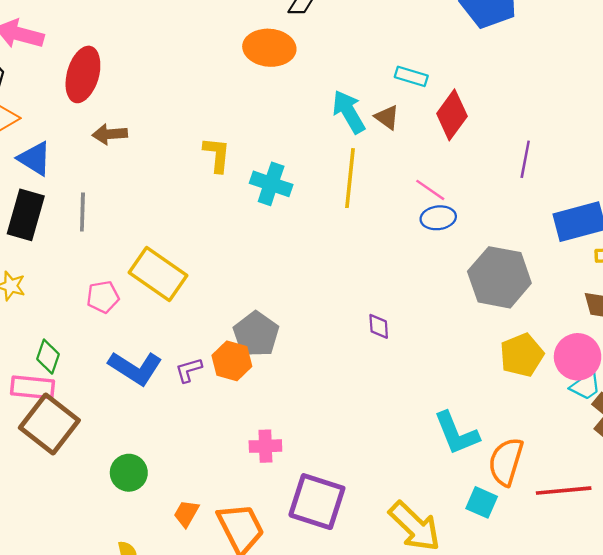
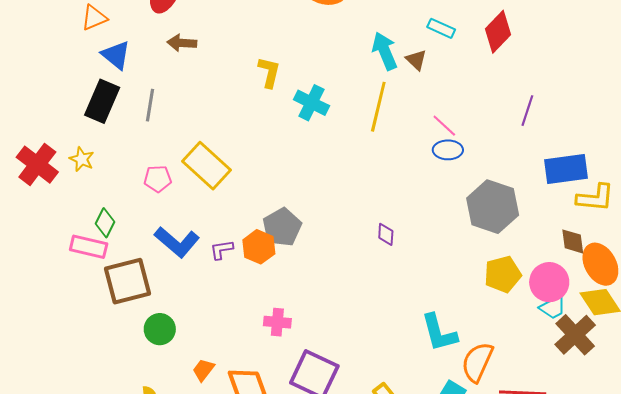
red diamond: (452, 115) -> (498, 32), moved
brown square: (49, 424) -> (128, 281), moved, turned 30

